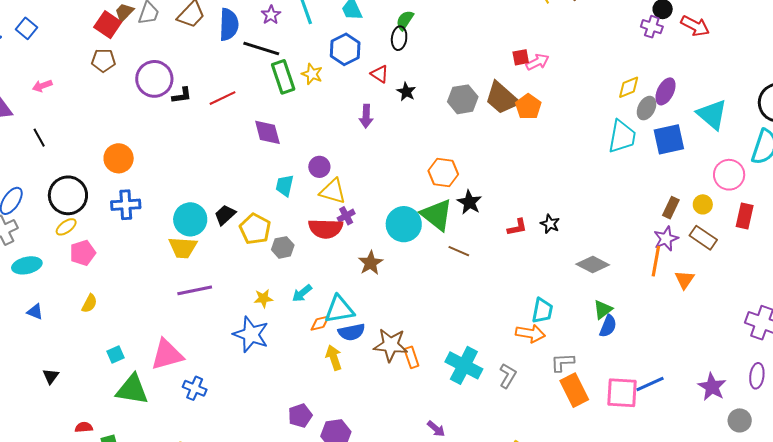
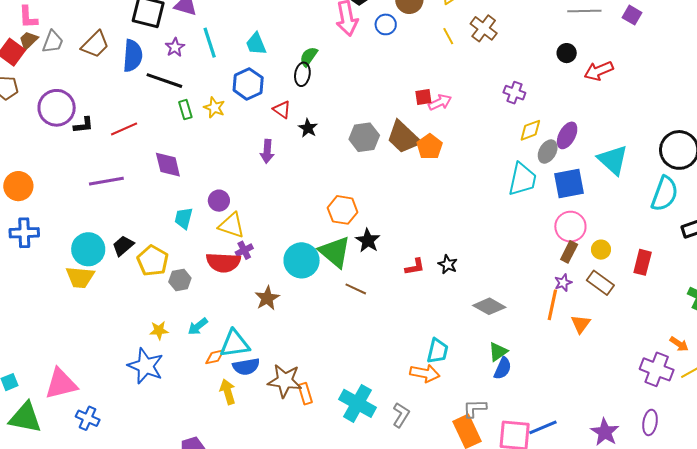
red arrow: (695, 26) -> (599, 71), turned 128
purple cross: (652, 27) -> (514, 93), moved
green rectangle: (283, 77) -> (185, 110), size x0.6
pink circle: (729, 175) -> (570, 227), moved
purple star: (666, 239) -> (563, 283), size x0.7
purple line: (195, 290) -> (106, 181), moved
gray L-shape: (562, 362) -> (475, 408), moved

